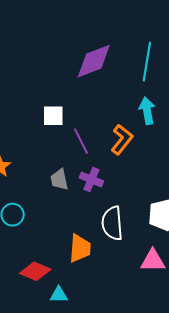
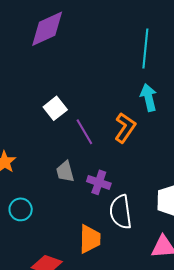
purple diamond: (94, 61) -> (47, 29), moved
white square: (53, 116) -> (55, 108), turned -35
purple cross: (91, 179) -> (99, 182), moved

